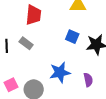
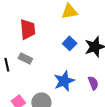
blue square: (72, 37) -> (70, 43), turned 32

